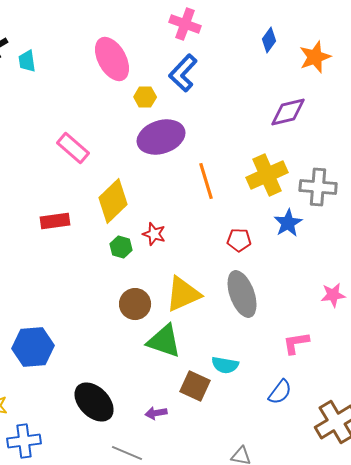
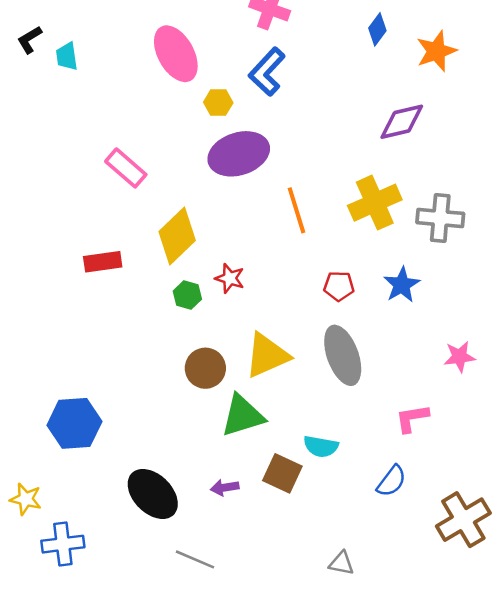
blue star: (288, 223) -> (402, 285), moved
green triangle: (164, 341) -> (243, 416), turned -36
purple arrow: (156, 413) -> (225, 488), moved

